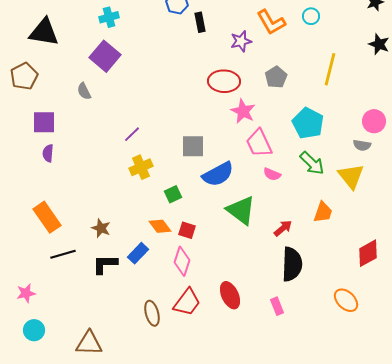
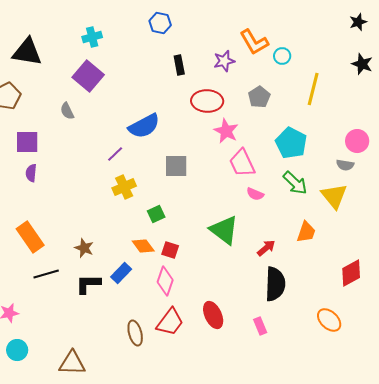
cyan circle: (311, 16) -> (282, 56), moved
black rectangle: (200, 22) -> (179, 65), moved
blue semicircle: (218, 174) -> (144, 126), moved

